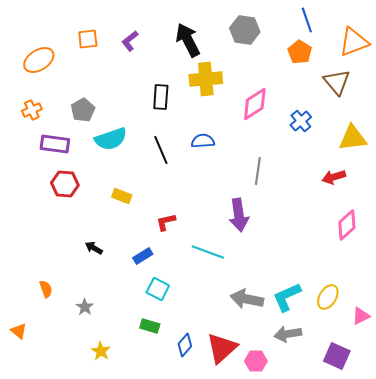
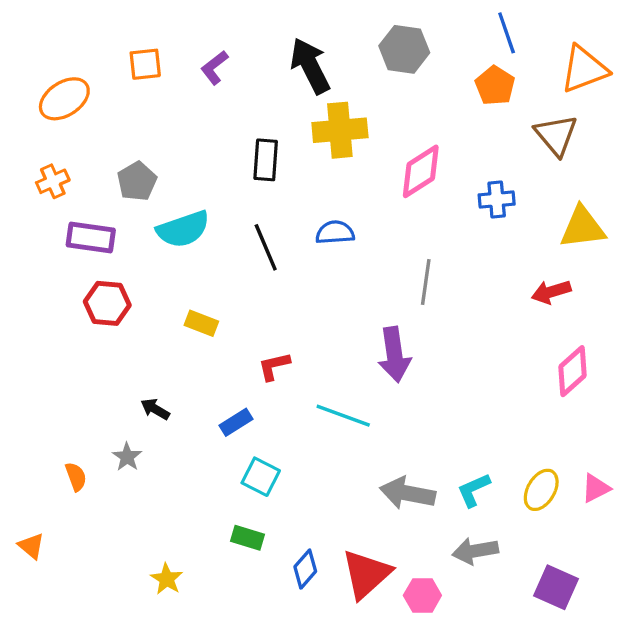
blue cross: (301, 121) -> (497, 199), turned 35
cyan L-shape: (287, 297) -> (474, 490), size x0.7
gray star: (85, 307) -> (127, 457), moved
pink triangle: (361, 316) -> (596, 488), moved

